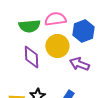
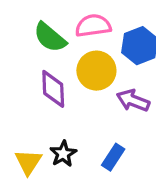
green semicircle: (29, 26) -> (50, 37), turned 45

